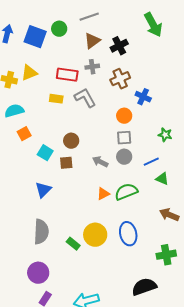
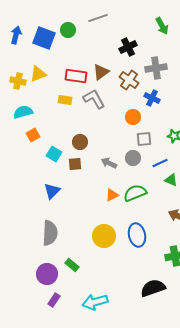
green arrow: (153, 25) -> (162, 26), size x0.7
brown triangle: (92, 41) -> (101, 72), moved
gray cross: (92, 67) -> (156, 68), moved, size x1.5
brown cross: (120, 79) -> (129, 80), turned -30
gray square: (124, 138) -> (144, 139), moved
green rectangle: (73, 244) -> (72, 265), moved

